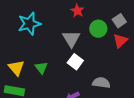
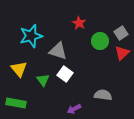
gray triangle: (71, 39) -> (58, 51), moved, turned -42
white square: (75, 62) -> (65, 74), moved
yellow triangle: (16, 68) -> (19, 69), moved

